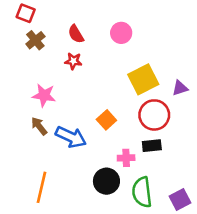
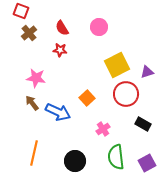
black rectangle: (152, 146) -> (143, 124), moved, turned 35
pink cross: (126, 158) -> (103, 129), turned -32
black circle: (106, 181) -> (75, 161), moved

